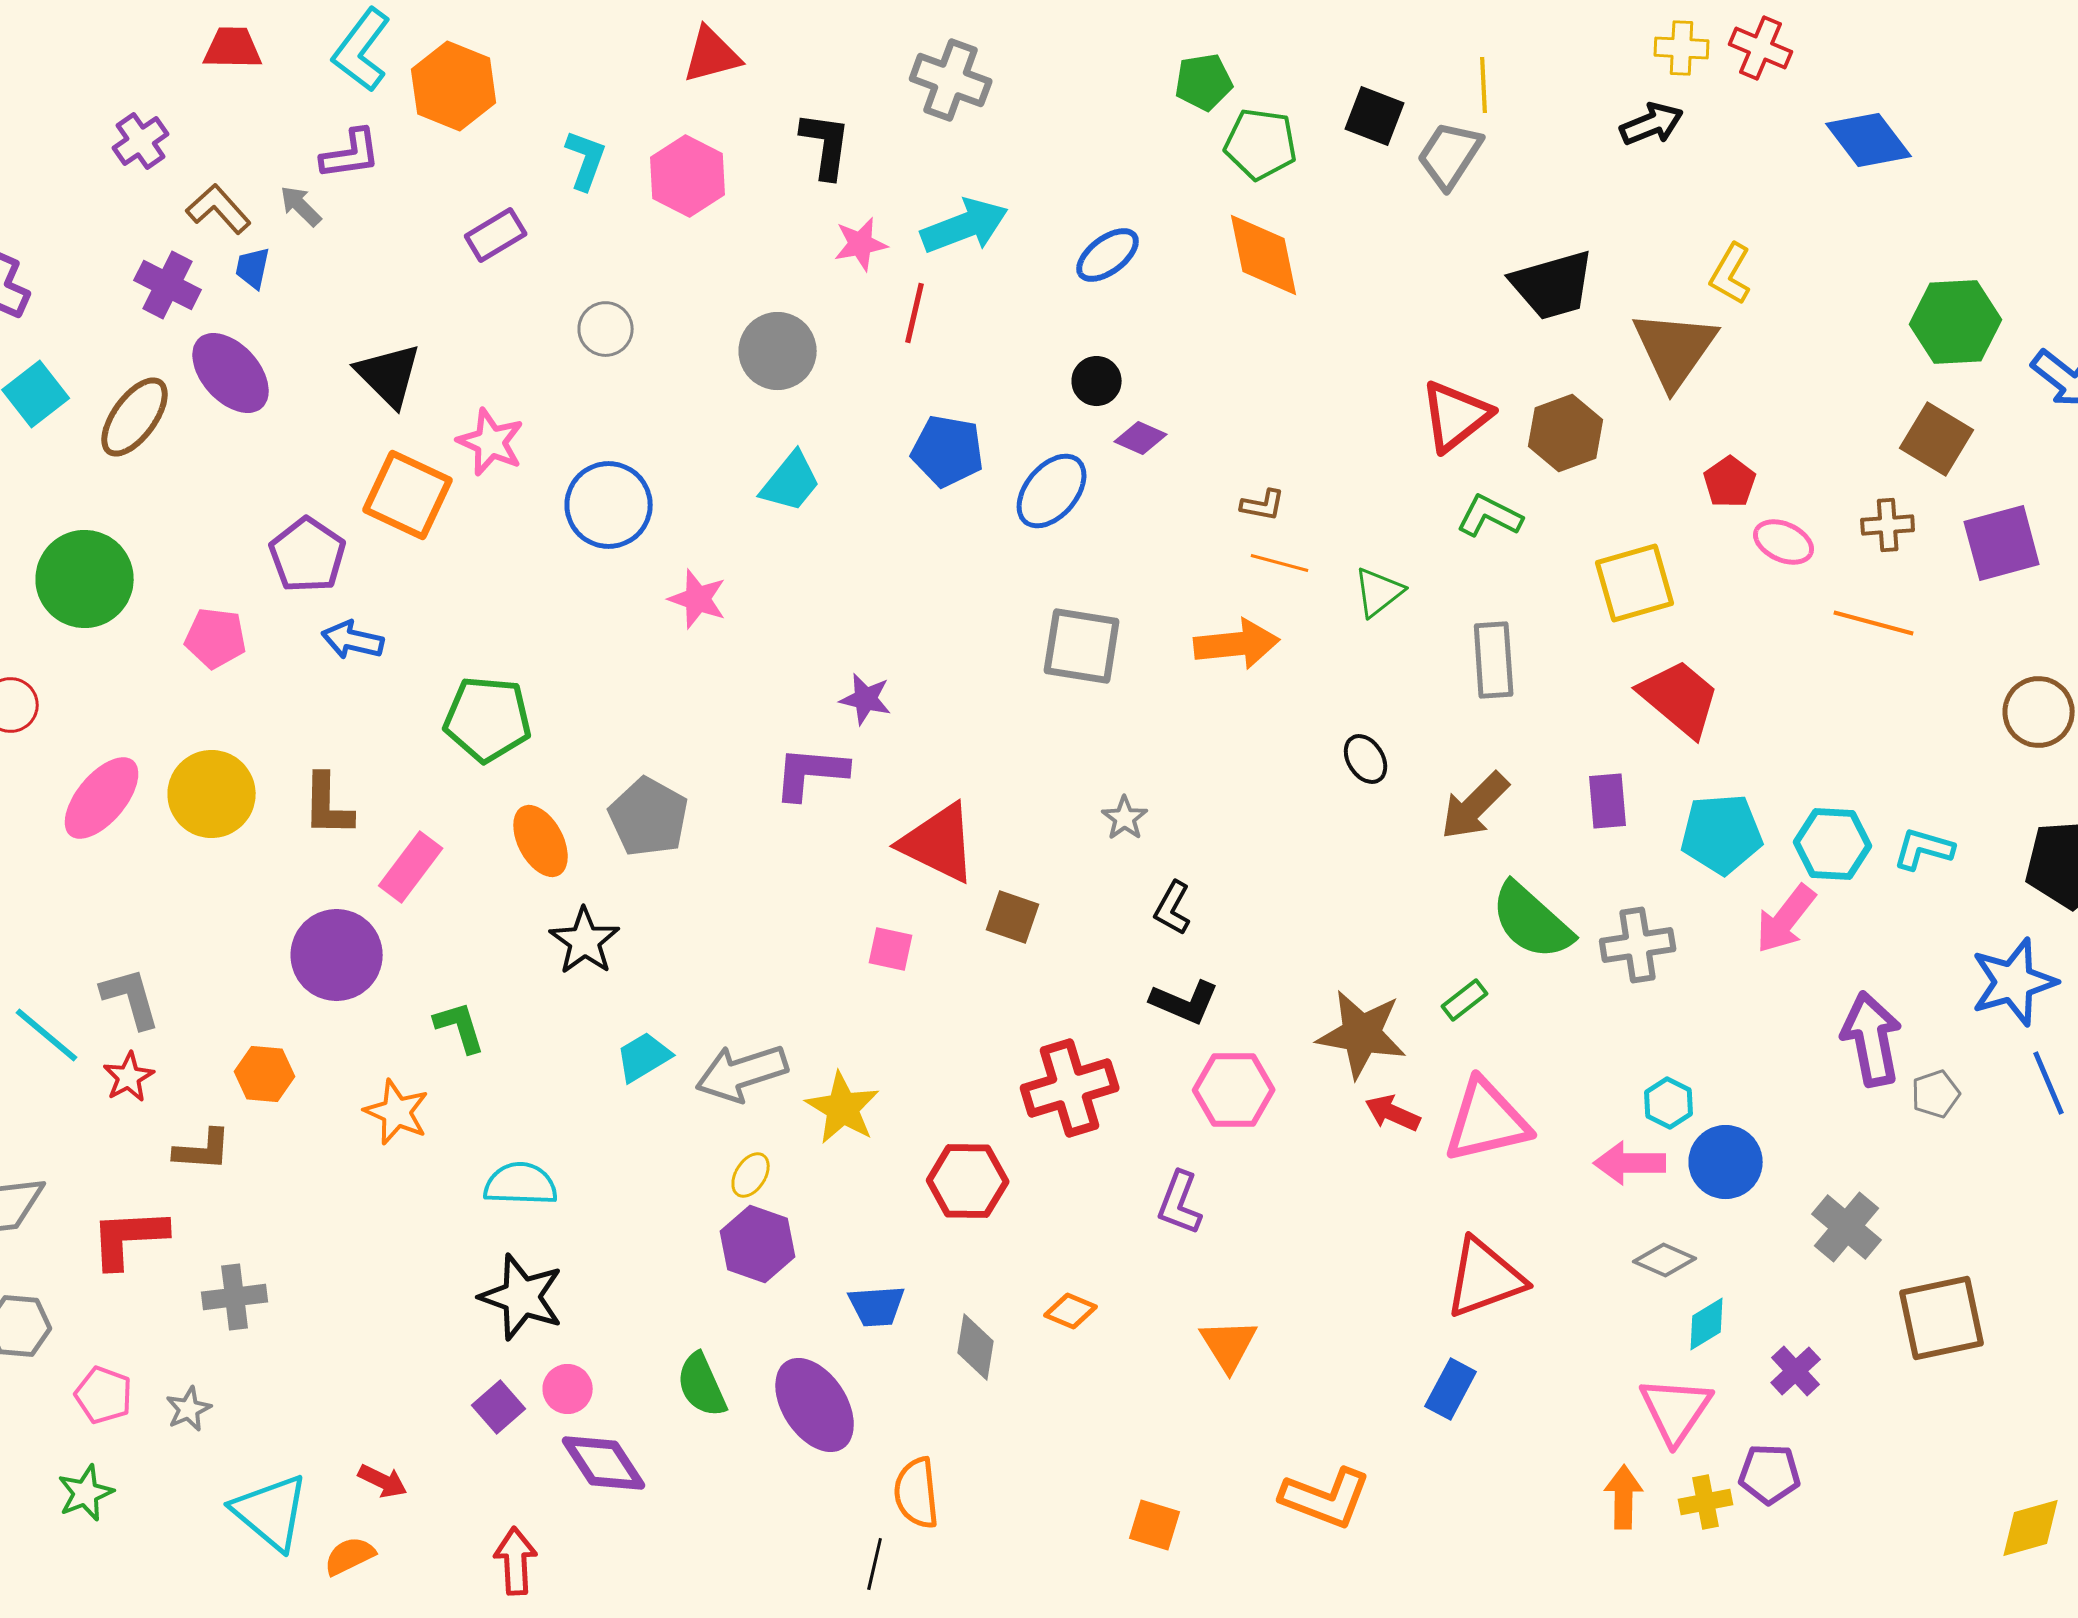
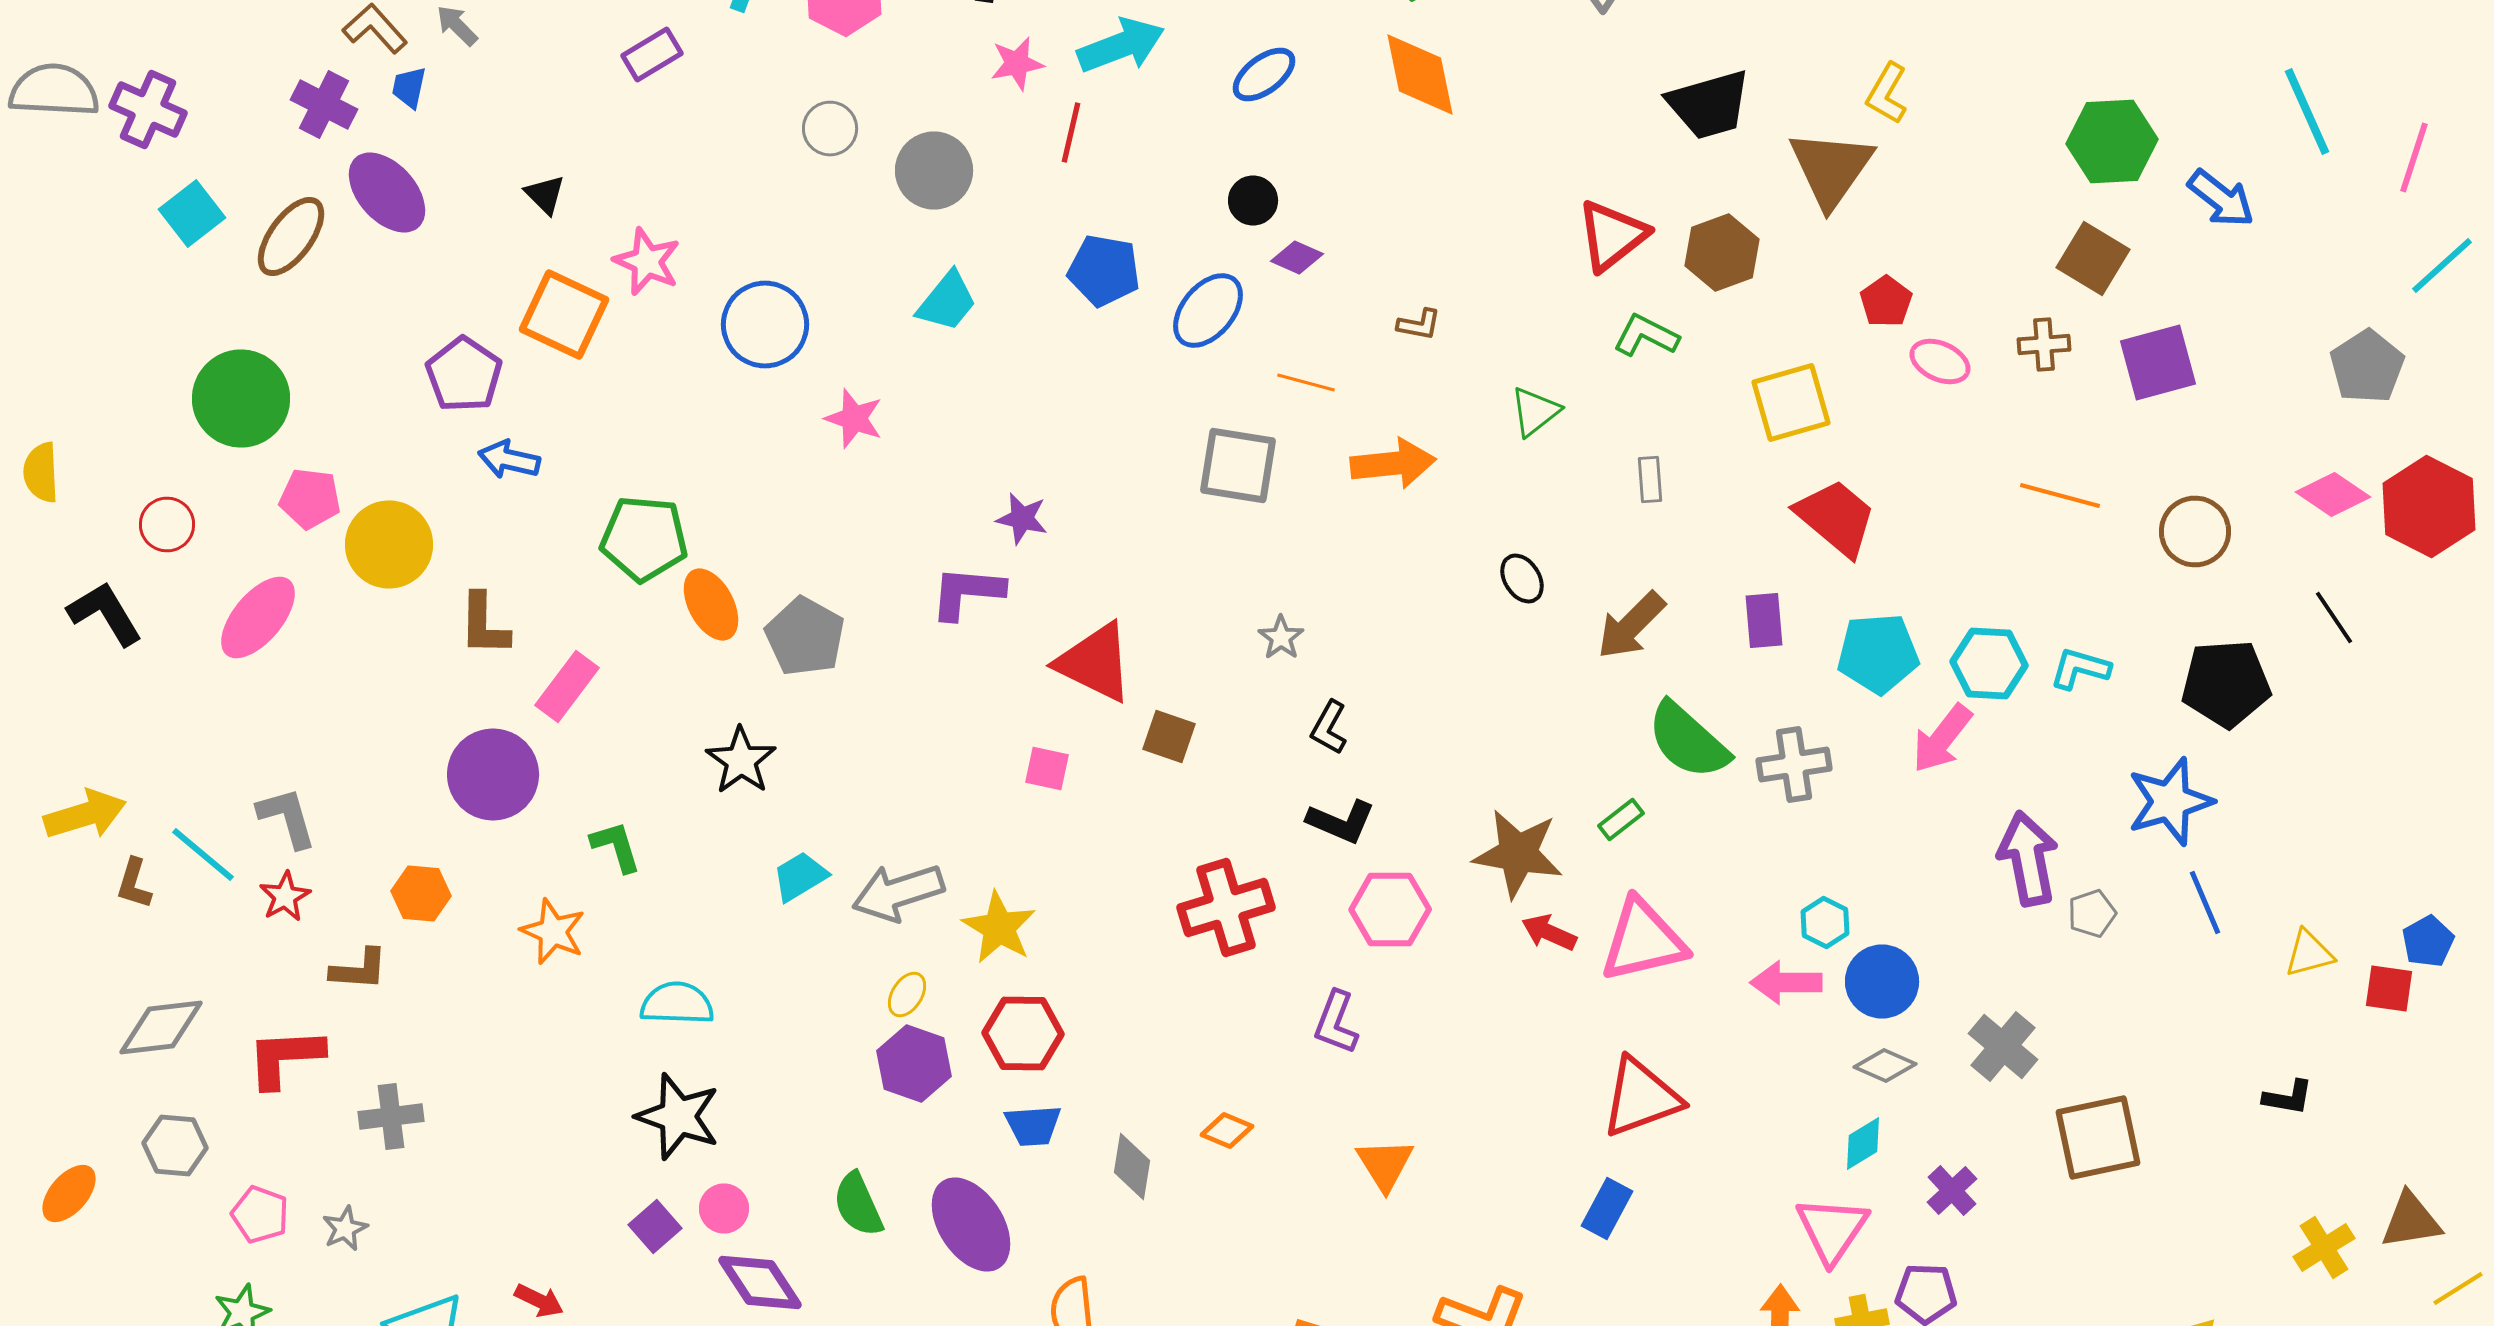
gray circle: (606, 329) -> (830, 128), moved
black triangle: (389, 375) -> (545, 194), size x0.6
orange line: (1280, 563) -> (1306, 382), moved
orange line: (1874, 623) -> (2060, 496), moved
pink pentagon: (216, 638) -> (310, 498), moved
gray rectangle: (1494, 660) -> (1650, 480), size x0.6
yellow circle: (212, 794) -> (389, 544), moved
orange ellipse: (541, 841) -> (711, 604), moved
red hexagon: (968, 1181) -> (1023, 1034), moved
gray diamond: (1665, 1260) -> (1885, 1066), moved

